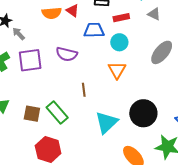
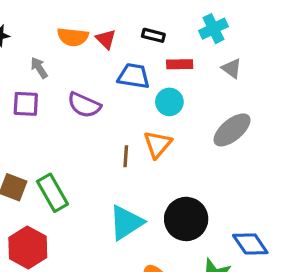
gray arrow: (19, 34) -> (39, 68), moved
purple square: (30, 60) -> (26, 104), size x0.7
brown line: (84, 90) -> (126, 156), moved

